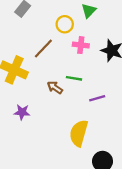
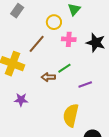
green line: (74, 78) -> (64, 68), turned -40
brown arrow: (55, 88) -> (48, 77), turned -32

